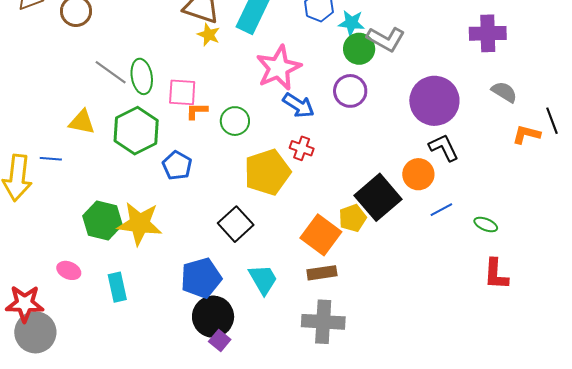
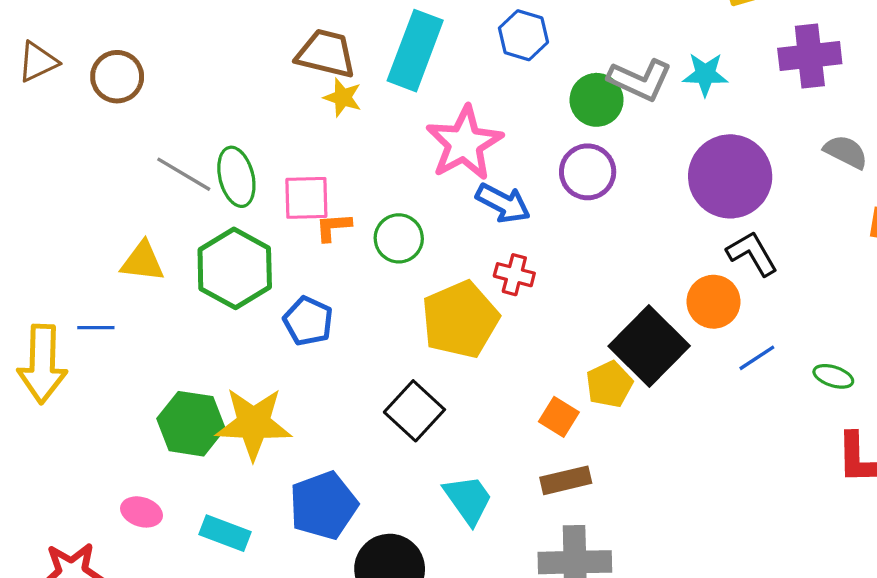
cyan star: (351, 23) -> (705, 74), moved
orange square: (321, 235) -> (559, 417), size x0.6
blue pentagon: (201, 278) -> (323, 505), moved
cyan rectangle: (117, 287) -> (225, 533), turned -52

